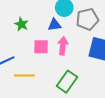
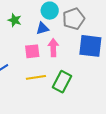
green star: (21, 24) -> (15, 20), moved
yellow line: (24, 75) -> (36, 77), moved

